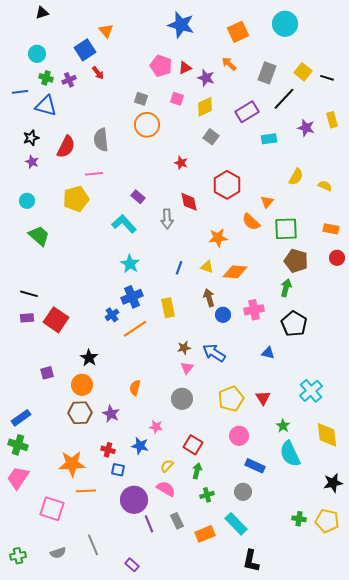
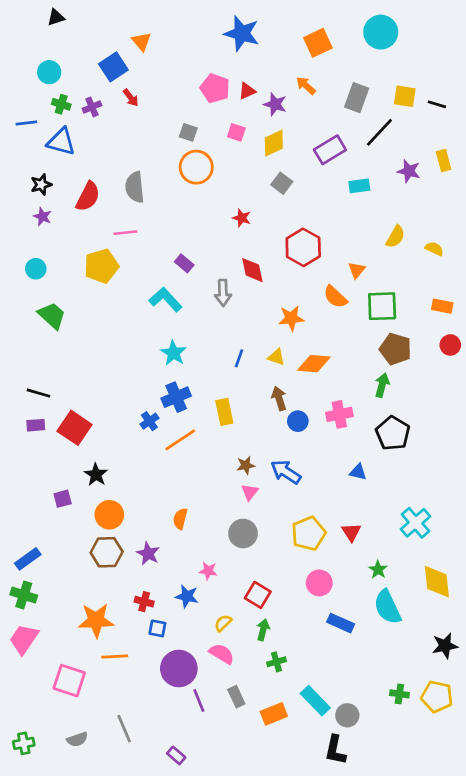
yellow square: (303, 72) -> (405, 96), turned -30
black star: (89, 358) -> (96, 475), moved
gray circle: (243, 492) -> (347, 715), moved

